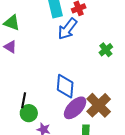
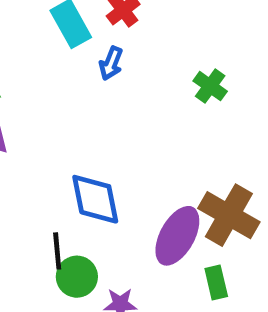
blue arrow: (68, 29) -> (111, 63), size x0.6
blue diamond: (65, 86) -> (95, 199), moved

